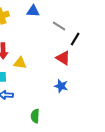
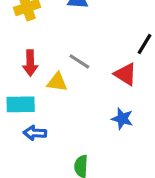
gray line: (59, 26) -> (79, 61), moved

